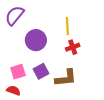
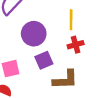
purple square: (41, 71) -> (44, 60), moved

